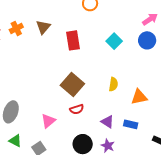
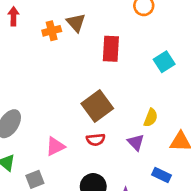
brown triangle: (43, 27) -> (76, 23), turned -35
orange cross: (16, 28) -> (52, 31), moved
purple triangle: (107, 122) -> (136, 142), moved

